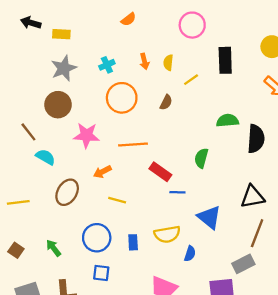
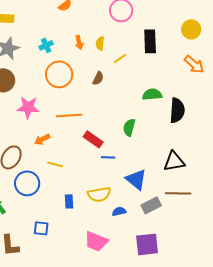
brown line: (257, 233) -> (178, 193), turned 70
blue circle: (97, 238) -> (27, 183), moved
blue semicircle: (190, 254) -> (119, 211), turned -120
gray rectangle: (243, 264) -> (151, 205), moved

